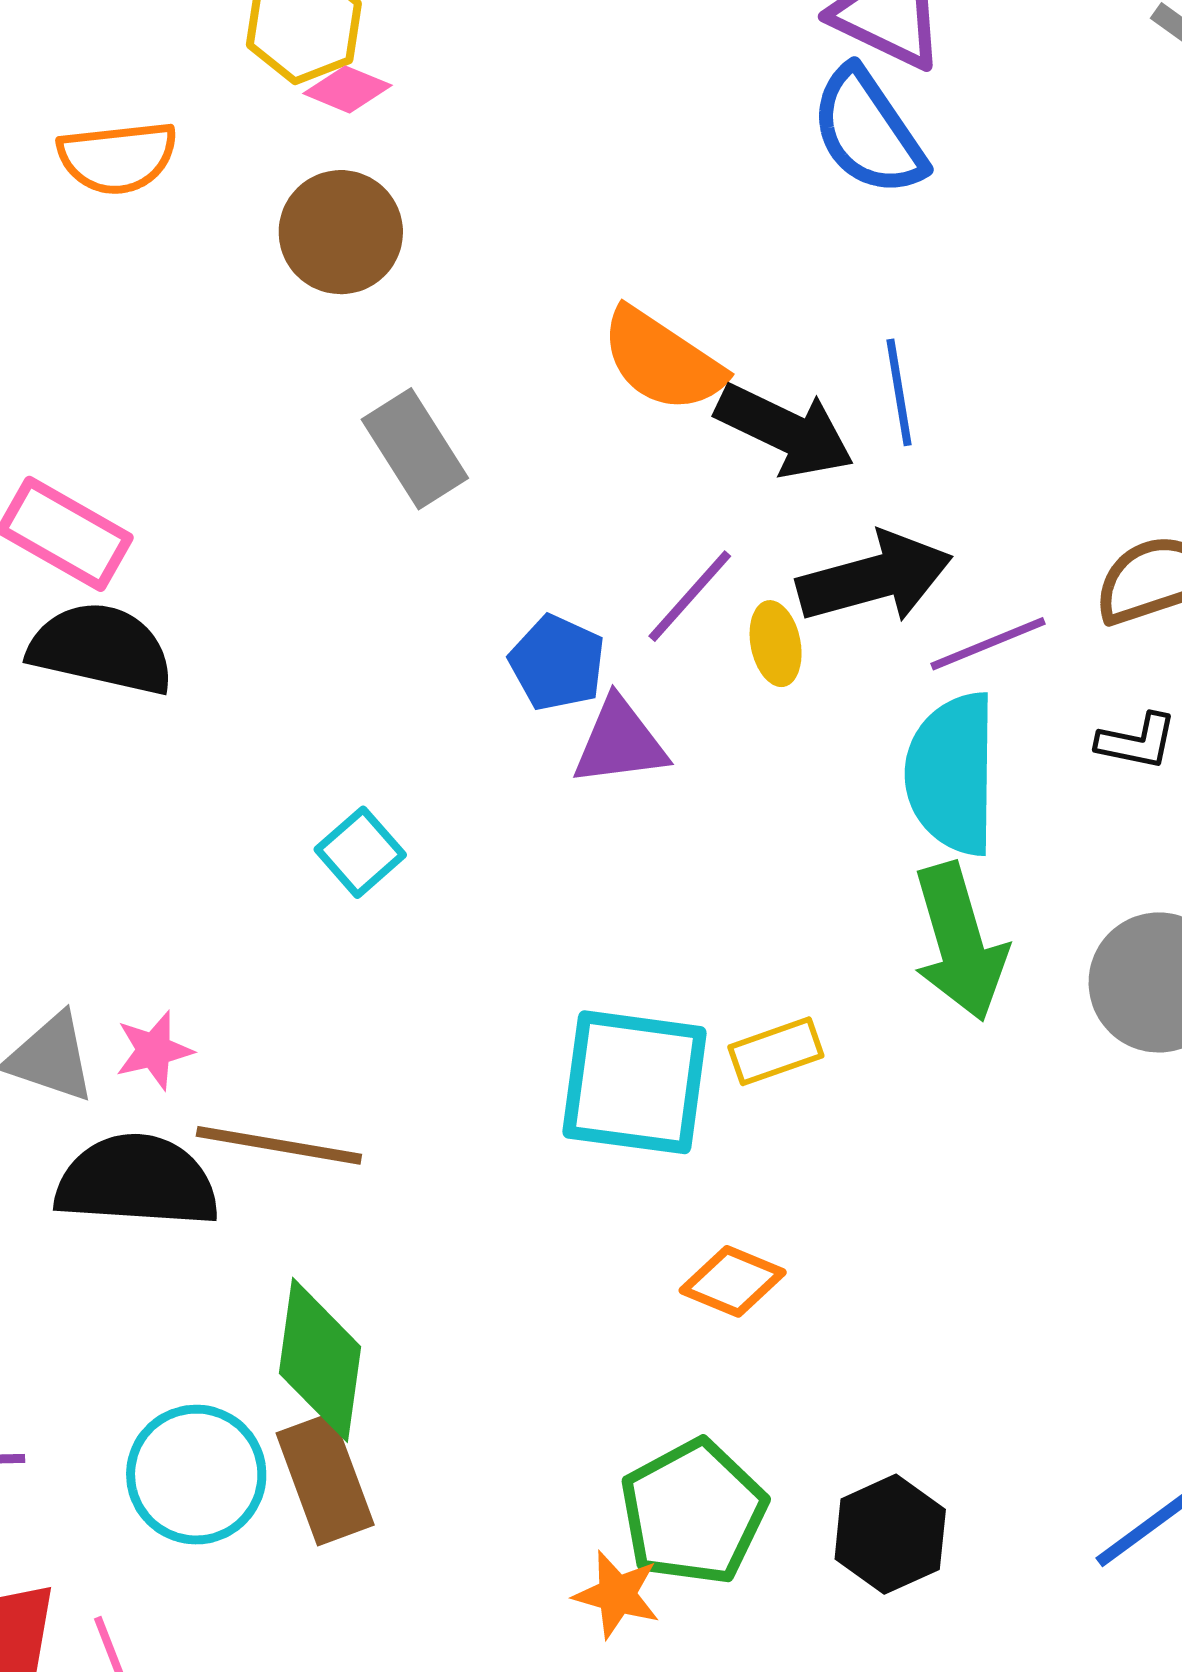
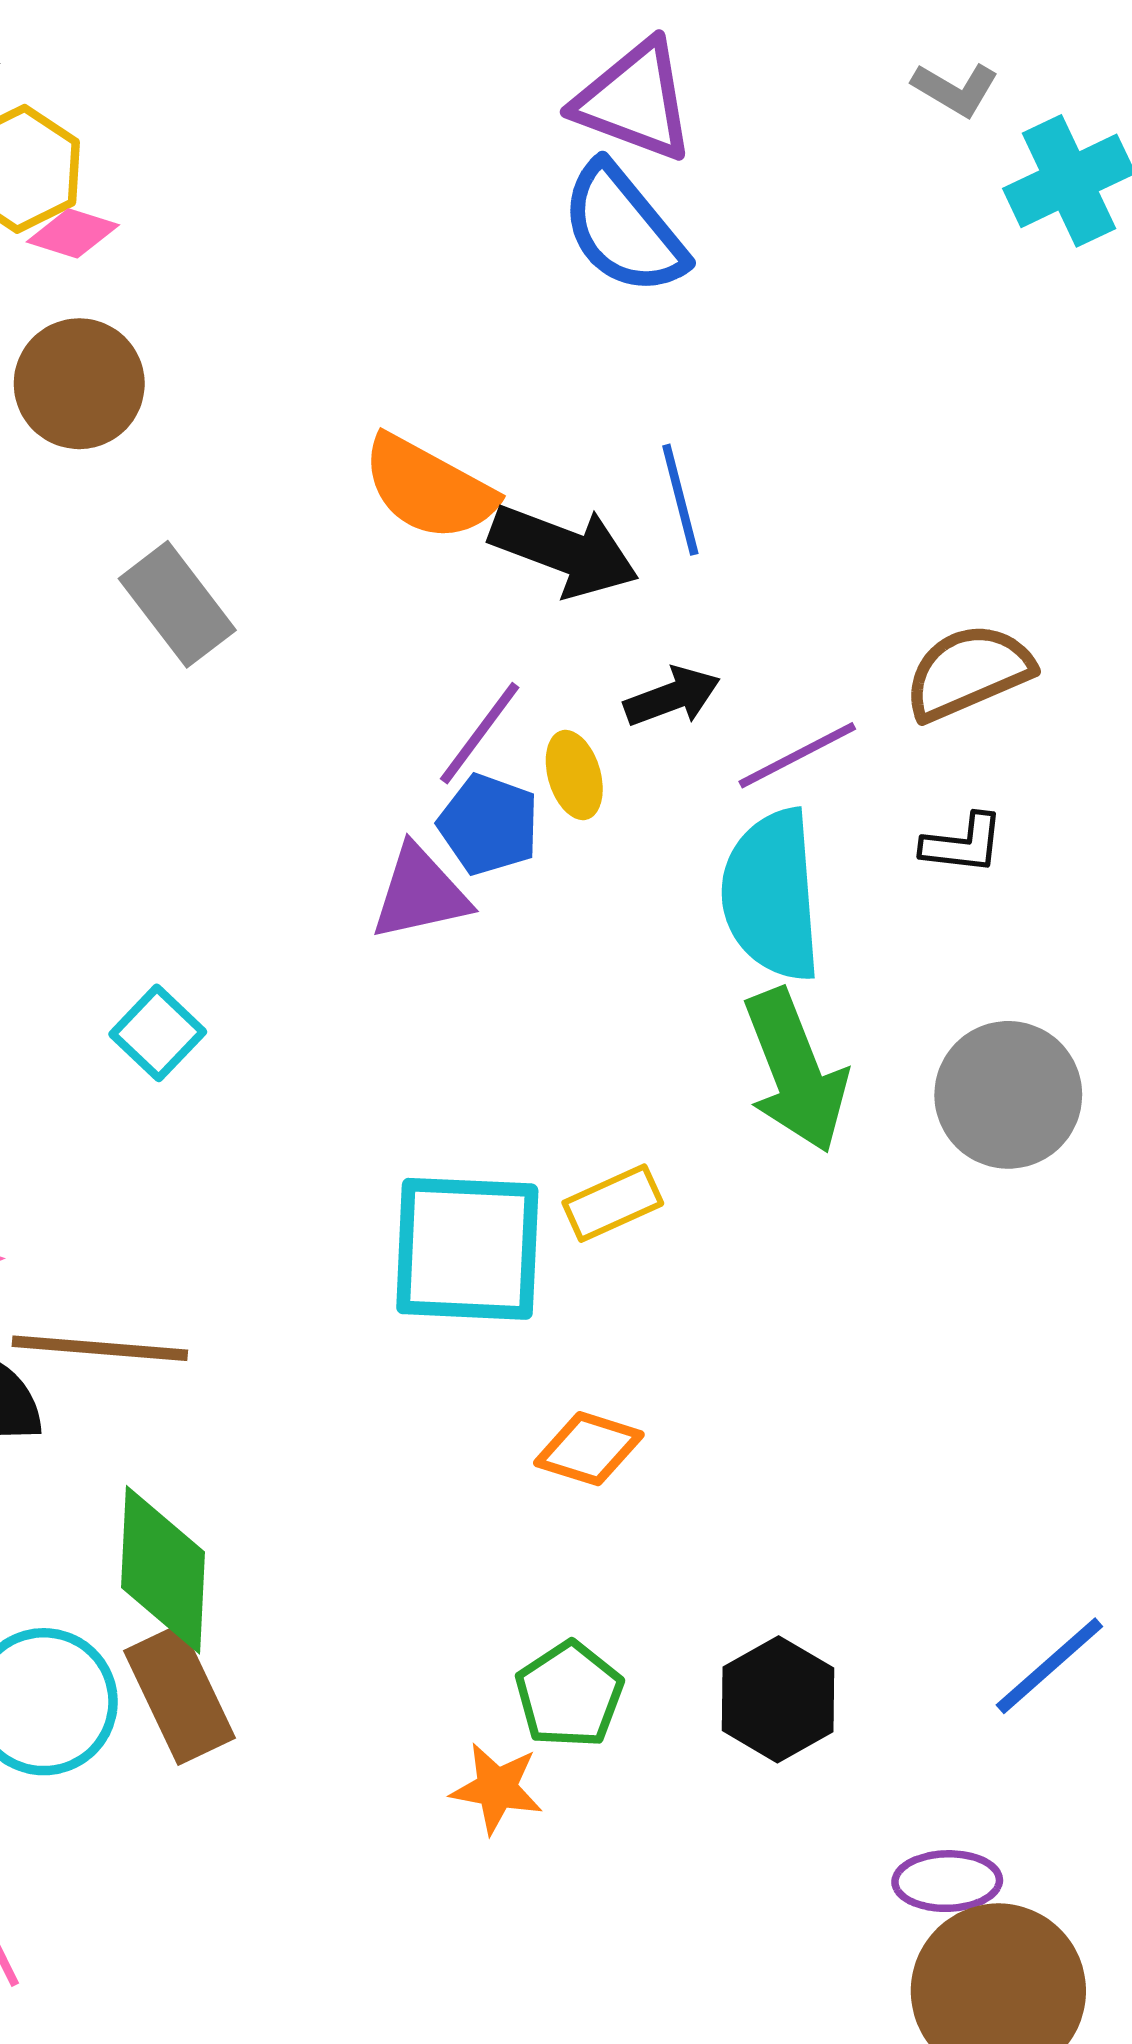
black arrow: (875, 578) -> (672, 697), size x0.6
blue pentagon: (557, 663) -> (489, 825), moved
green pentagon: (693, 1512) -> (569, 1695), size x0.7

